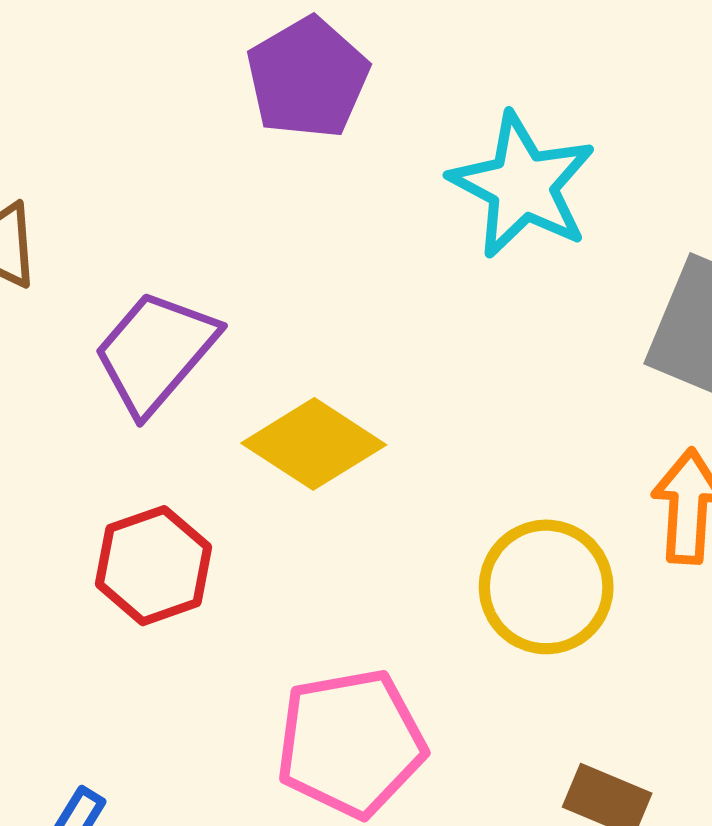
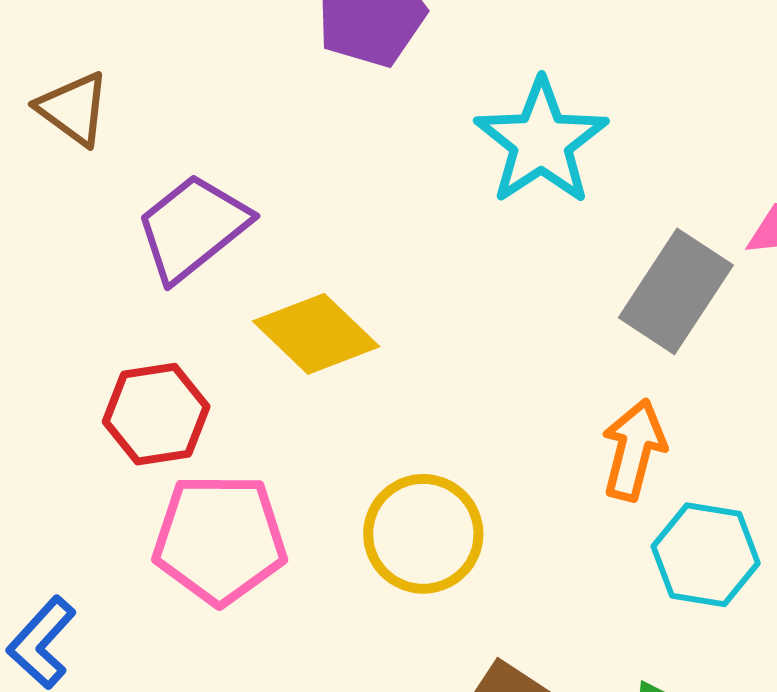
yellow circle: (546, 587) -> (423, 534), moved
pink pentagon: (351, 743) -> (220, 539), moved

